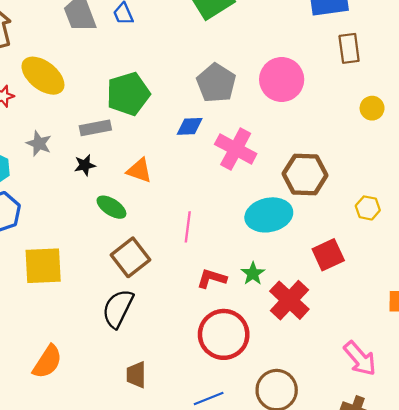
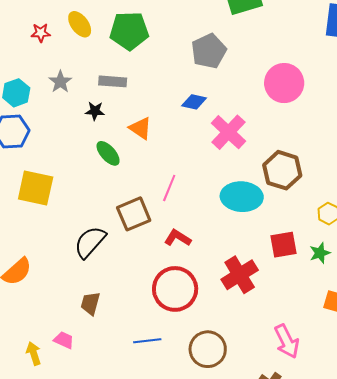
yellow ellipse: (43, 76) -> (80, 24), size x0.7
gray pentagon: (216, 83) -> (209, 51), moved
green pentagon: (128, 94) -> (129, 31), moved
brown square: (130, 257) -> (134, 214), moved
green star: (253, 274) -> (320, 253), moved

